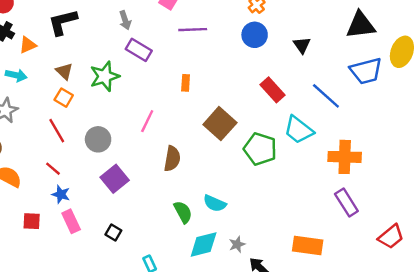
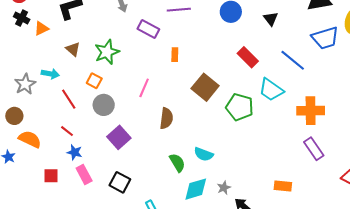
purple rectangle: (139, 50) -> (148, 29), moved
cyan arrow: (16, 75) -> (50, 74), moved
orange square: (64, 98) -> (94, 81), moved
black square: (113, 233) -> (120, 182), size x1.5
orange rectangle: (308, 245) -> (283, 186), size x0.7

